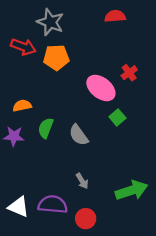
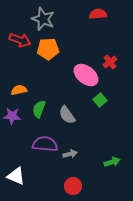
gray arrow: (82, 181) -> (70, 154), turned -72
green arrow: (132, 190) -> (112, 162), size x0.6
purple semicircle: (53, 204) -> (45, 144), moved

